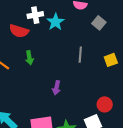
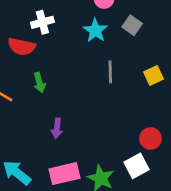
cyan star: (56, 22) -> (95, 30), moved
purple arrow: (56, 88) -> (57, 128), moved

